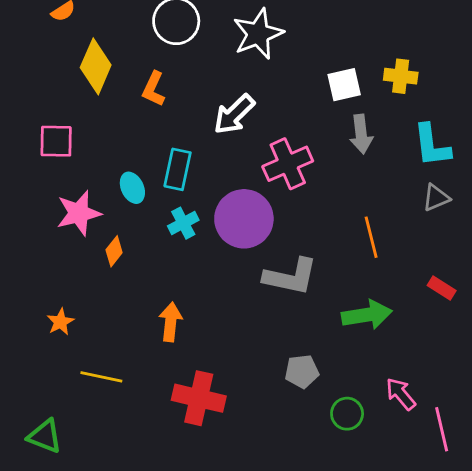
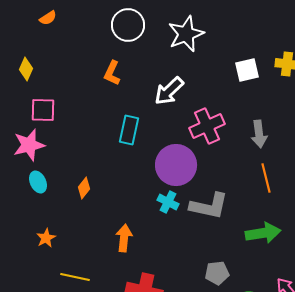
yellow diamond: (96, 66) -> (26, 69), moved, size x0.6
gray arrow: (361, 134) -> (259, 134), moved
cyan ellipse: (132, 188) -> (38, 182), moved
pink star: (79, 213) -> (29, 145), moved
cyan cross: (183, 223) -> (168, 202), moved, turned -35

